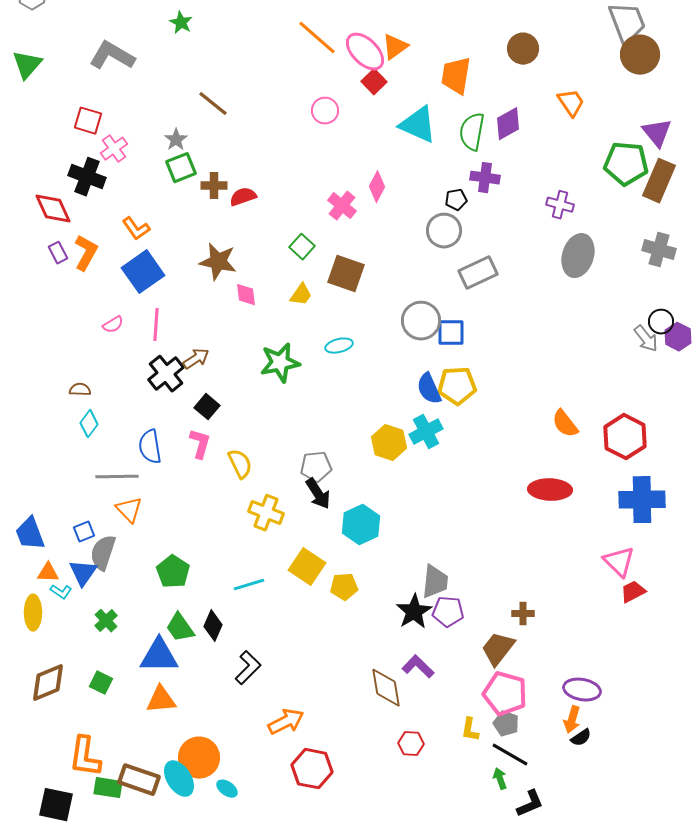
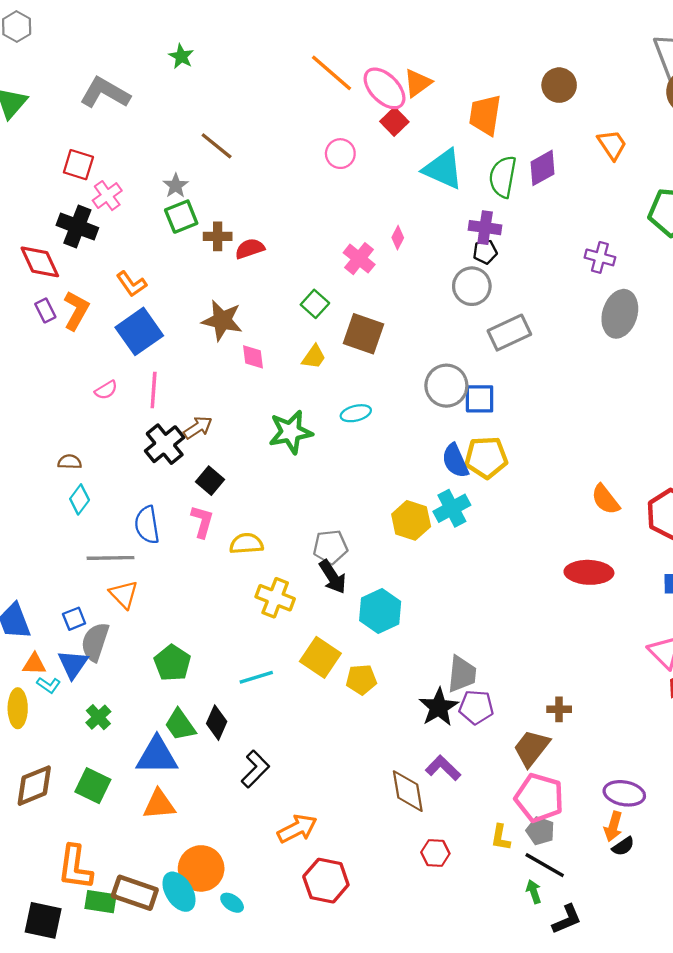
purple cross: (485, 178) -> (485, 228), moved
pink diamond: (377, 187) -> (398, 238), size x0.7
yellow semicircle: (240, 464) -> (246, 544), turned -68
green square: (101, 683) -> (93, 786), size x1.4

